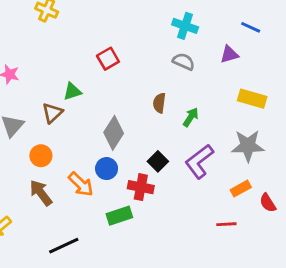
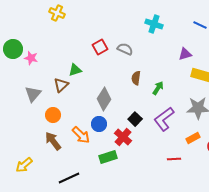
purple triangle: (229, 54) -> (185, 54), moved
gray semicircle: (184, 62) -> (125, 49), moved
red cross: (141, 187) -> (123, 137), turned 30
red line: (226, 224) -> (174, 159), moved

